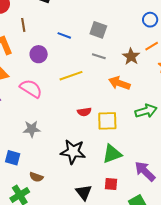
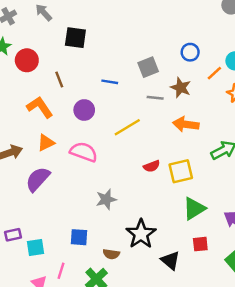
blue circle: (150, 20) -> (190, 52), moved
gray square: (98, 30) -> (148, 67), turned -30
brown star: (131, 56) -> (181, 88), moved
gray star: (32, 129) -> (106, 199), moved
black star: (73, 152) -> (141, 234), moved, turned -30

